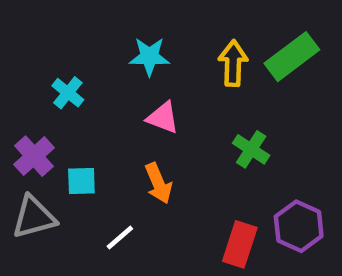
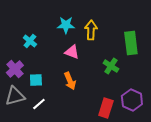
green rectangle: (292, 57) -> (131, 43), moved, turned -60
yellow arrow: (233, 63) -> (91, 30), moved
white line: (120, 238) -> (39, 104), moved

